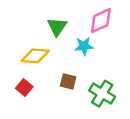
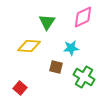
cyan star: (84, 46) -> (71, 48), moved
red square: (24, 87) -> (20, 88), moved

